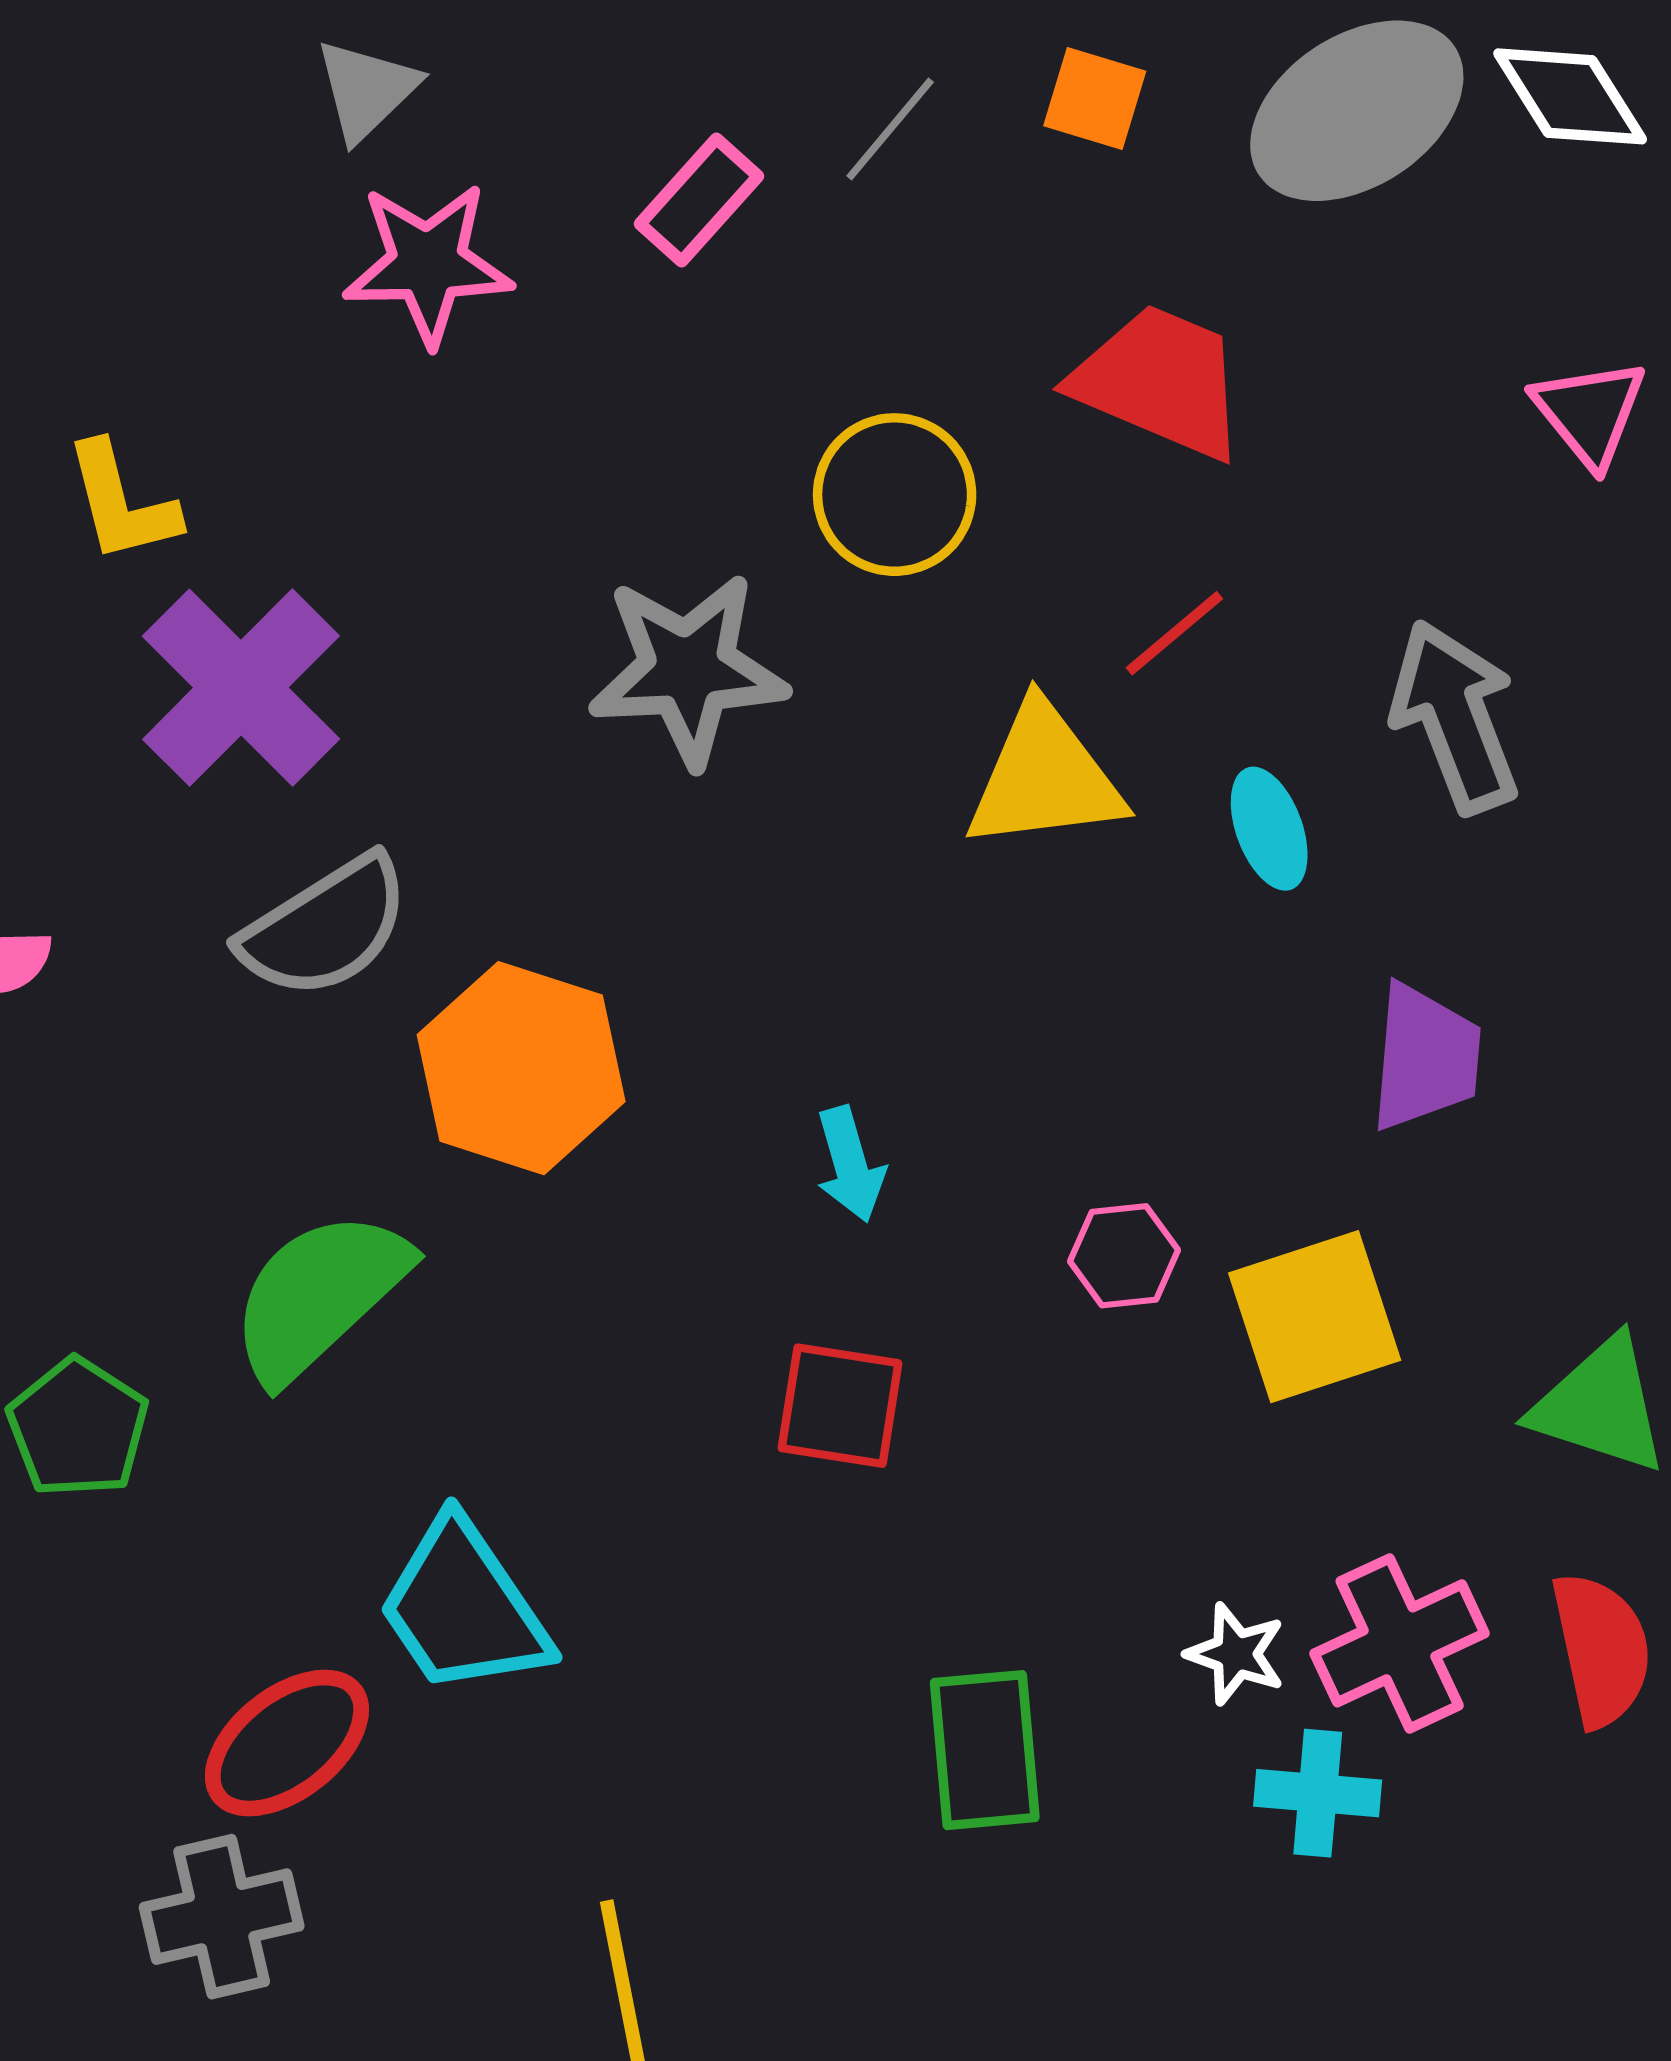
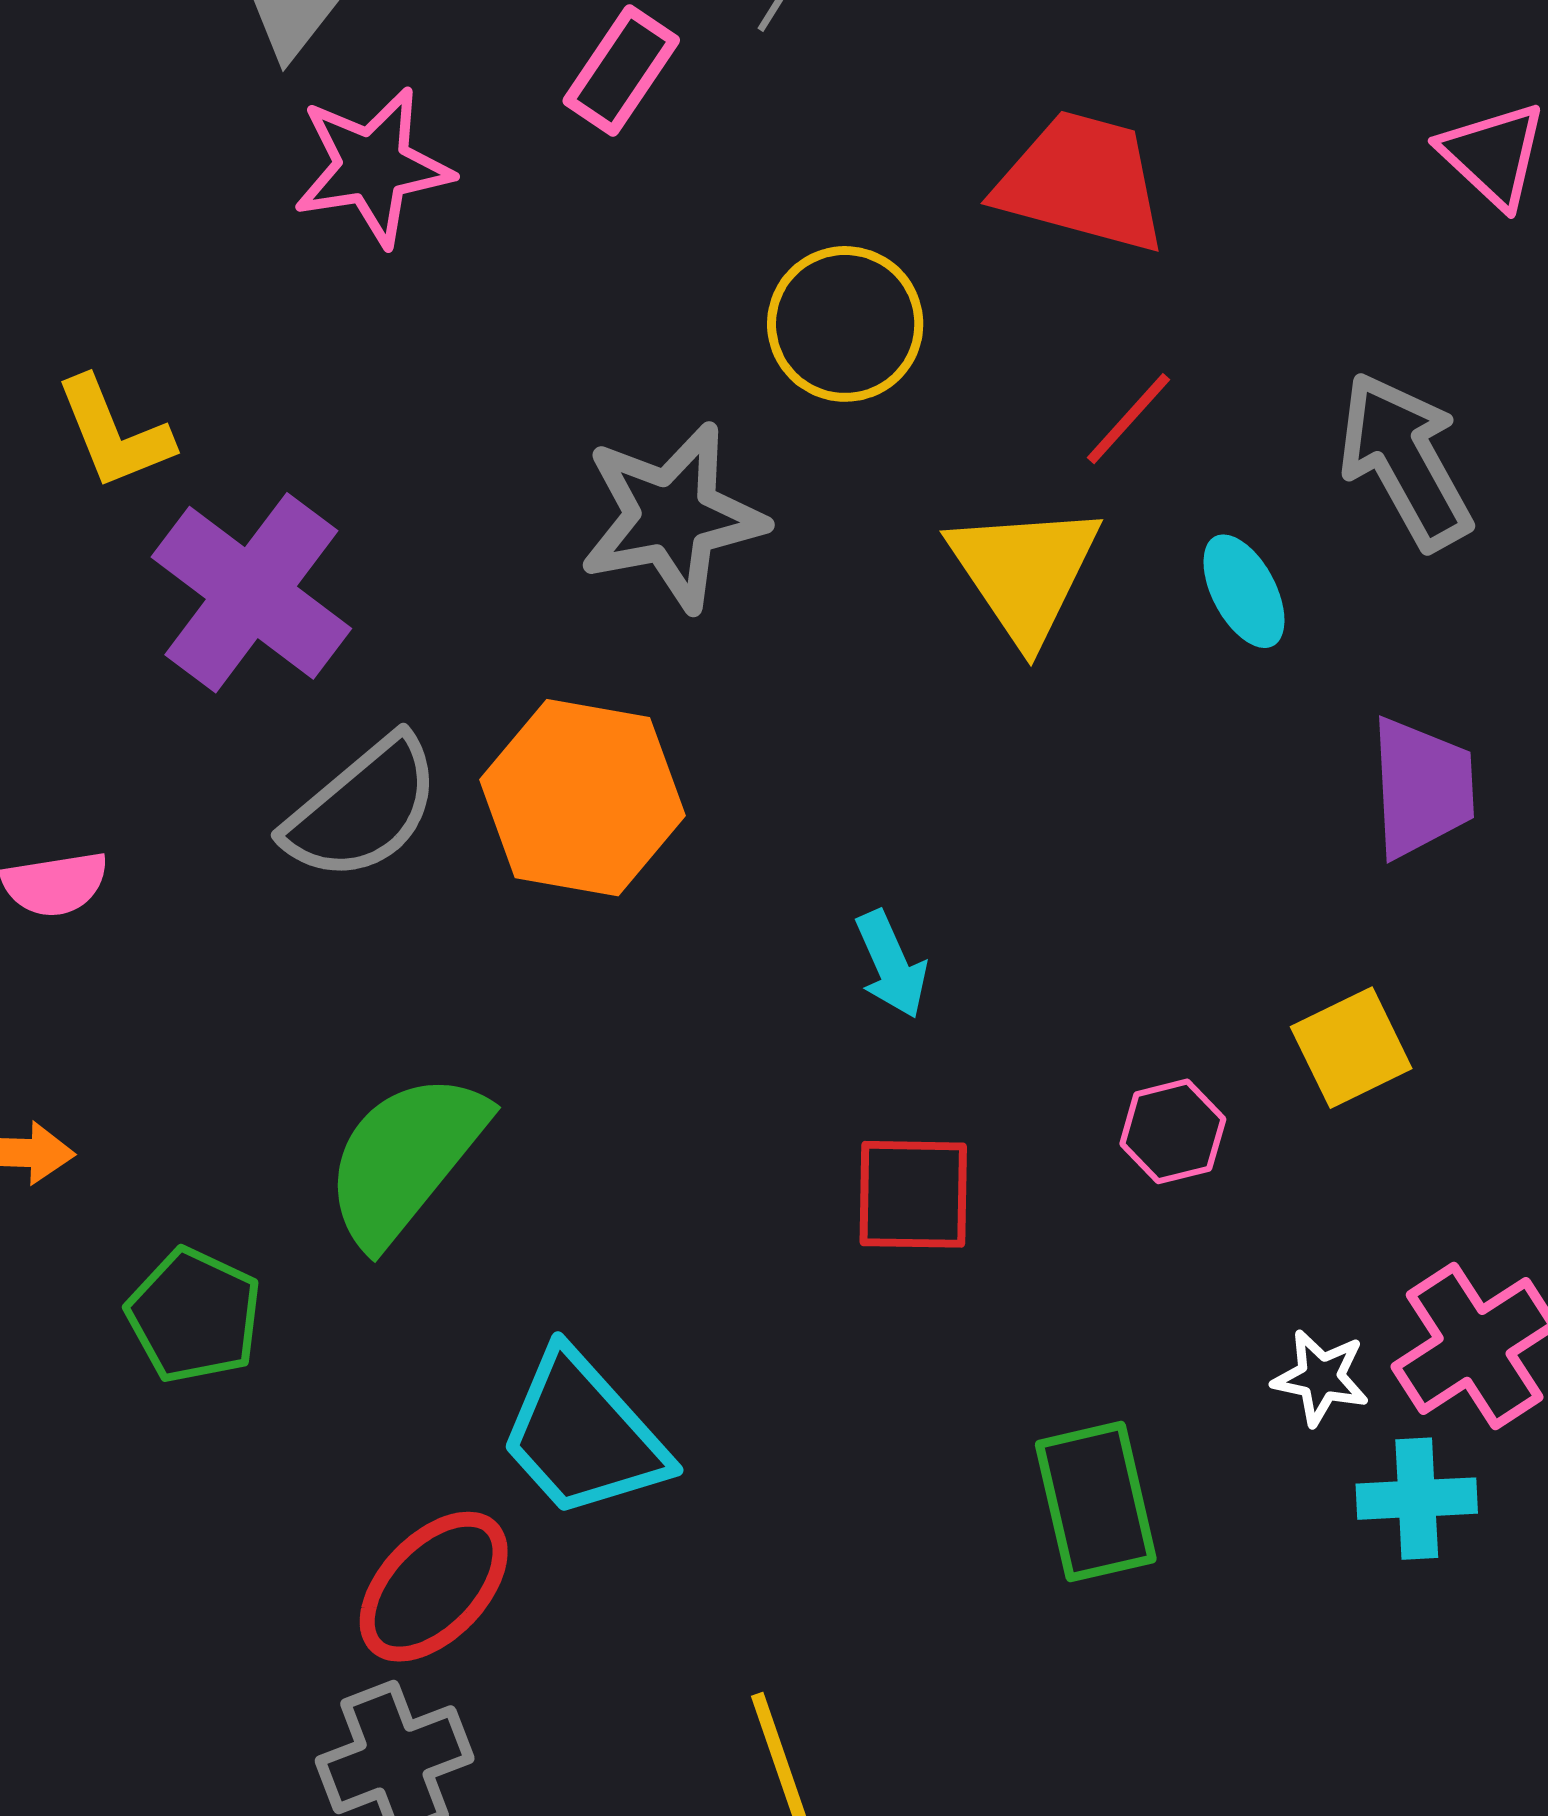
yellow triangle: (1045, 777) -> (1025, 572), turned -49
orange hexagon: (521, 1068) -> (582, 798), moved
pink hexagon: (1124, 1256) -> (1173, 1131), moved
yellow square: (1315, 1317) -> (1351, 1048), size x0.7

